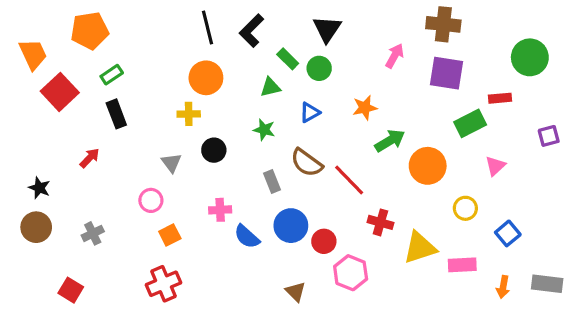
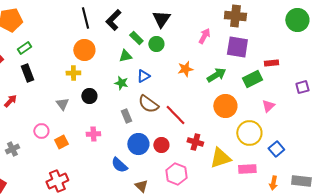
green circle: (530, 57) -> (297, 20), moved
blue triangle: (310, 112) -> (143, 76), moved
green arrow: (390, 141) -> (216, 75), moved
pink circle: (151, 200) -> (41, 131), moved
yellow circle: (465, 208) -> (249, 133), size x1.6
orange square: (170, 235) -> (61, 142), moved
blue semicircle: (247, 237) -> (119, 165), moved
red circle: (324, 241) -> (161, 145), moved

